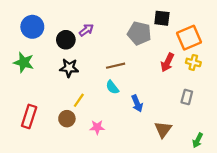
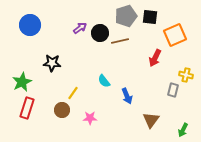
gray pentagon: (139, 33) -> (126, 16), moved, turned -30
black circle: (66, 40) -> (100, 33), moved
green star: (24, 62) -> (22, 82), moved, turned 30
yellow cross: (193, 62) -> (186, 75), moved
brown line: (116, 66) -> (120, 41), moved
black star: (69, 68) -> (52, 63), moved

